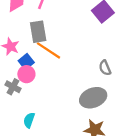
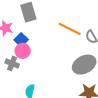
orange line: (49, 50) -> (70, 29), moved

